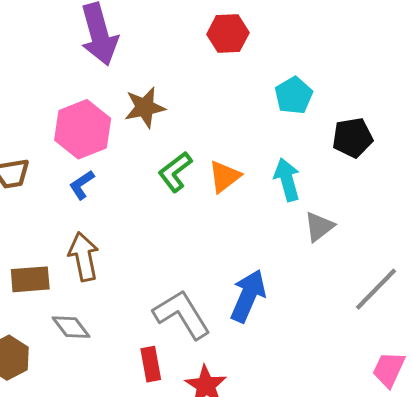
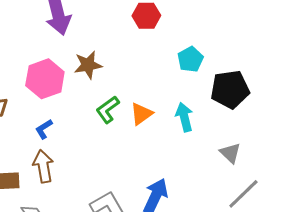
black pentagon: (353, 138) -> (230, 89), size x1.4
blue L-shape: (82, 185) -> (44, 129), moved
gray triangle: (319, 227) -> (230, 153), moved, turned -40

